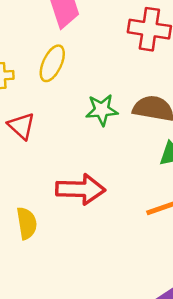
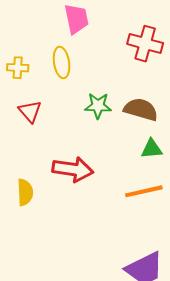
yellow ellipse: (52, 63) -> (62, 62), turned -40

